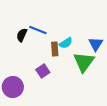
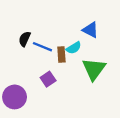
blue line: (38, 30) -> (42, 47), moved
blue triangle: (96, 44) -> (90, 30), moved, turned -35

